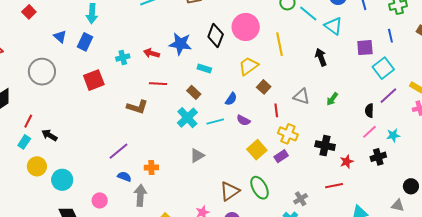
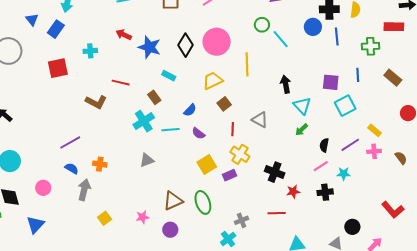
cyan triangle: (333, 26) -> (302, 106), moved
red arrow: (151, 53) -> (124, 35), moved
purple line: (388, 96) -> (350, 145), moved
green arrow: (332, 99) -> (302, 130), moved

